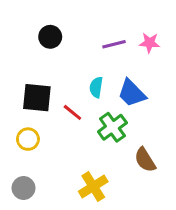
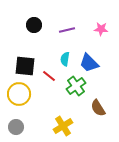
purple line: (114, 44) -> (67, 30), moved
yellow circle: (28, 139) -> (19, 94), size x1.5

